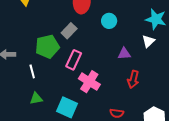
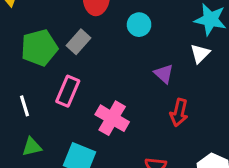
green pentagon: (47, 47) -> (39, 48), moved
purple triangle: (124, 54) -> (164, 74), turned 48
pink rectangle: (74, 60) -> (68, 91), moved

